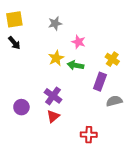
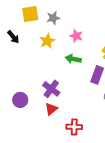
yellow square: (14, 19) -> (30, 14), moved
yellow star: (56, 58) -> (47, 41), moved
red cross: (89, 135) -> (74, 127), moved

